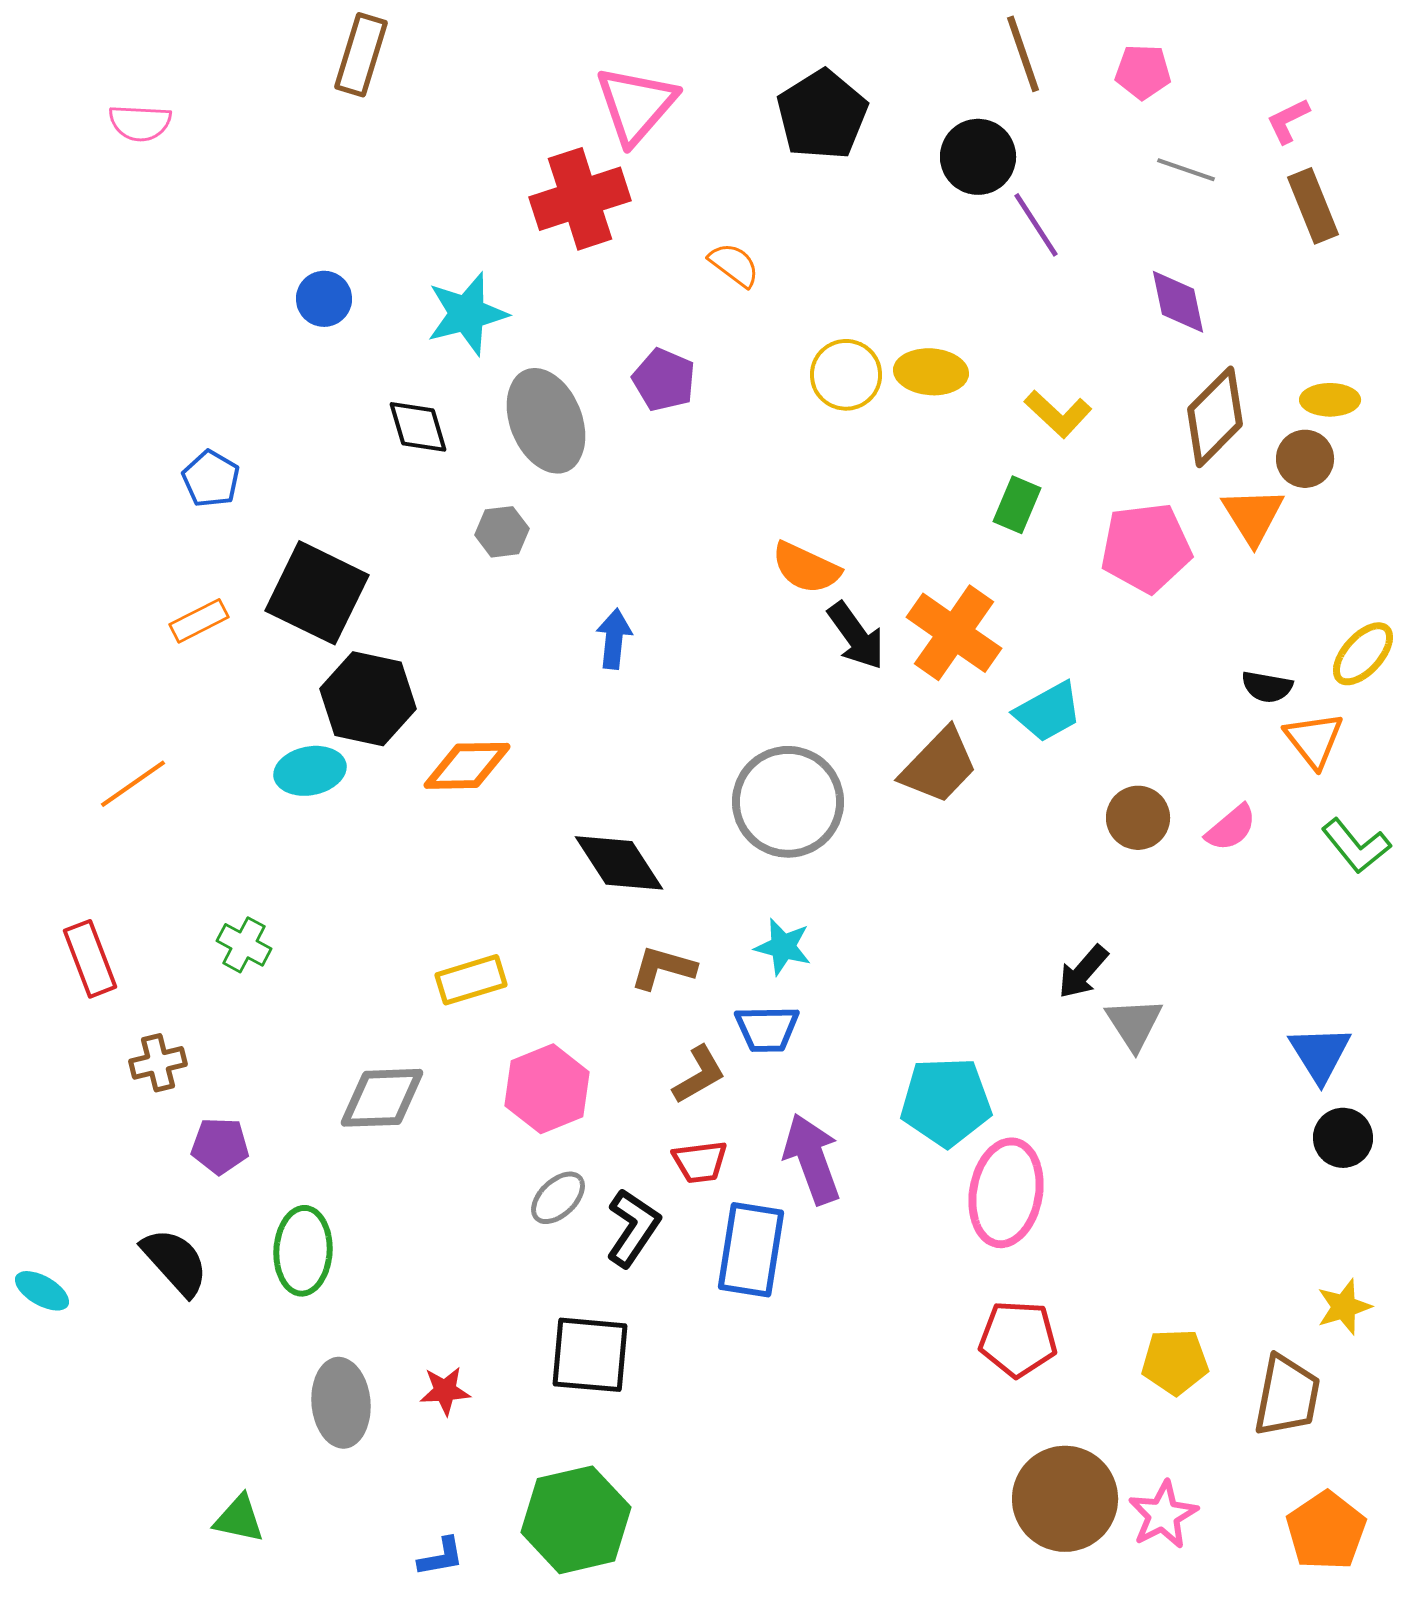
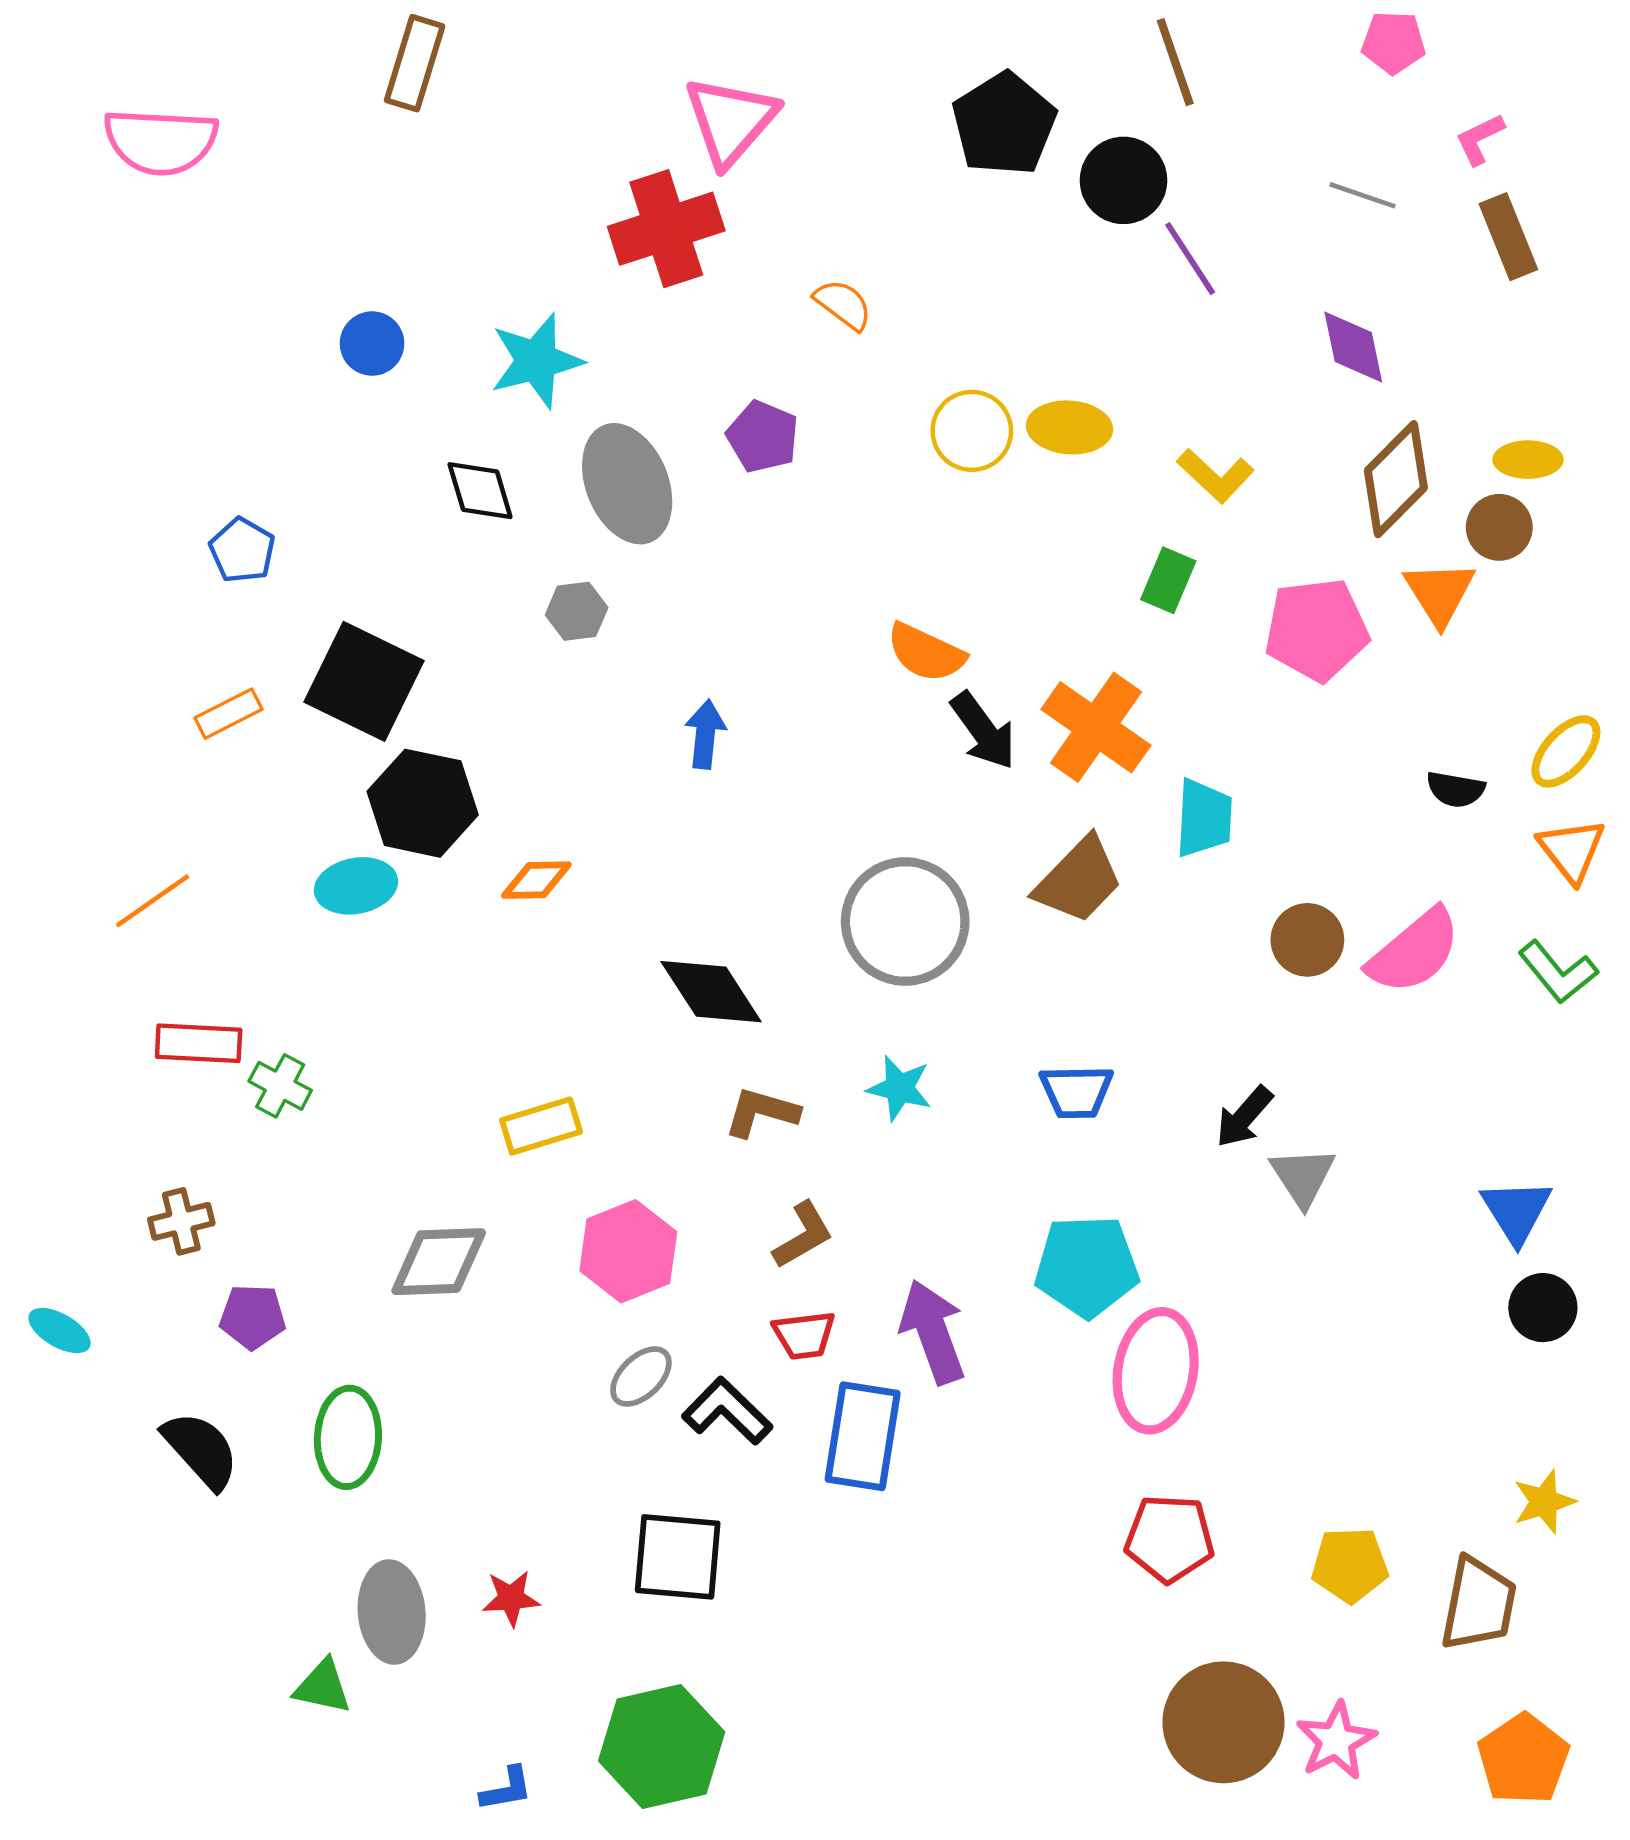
pink pentagon: (1143, 72) -> (1394, 43), moved
black pentagon: (822, 115) -> (1004, 124), moved
pink semicircle: (140, 123) -> (161, 141), size x1.6
cyan trapezoid: (1048, 712) -> (1204, 818), turned -58
orange triangle: (1314, 740) -> (1572, 850), moved
orange diamond: (467, 766) -> (536, 880), size x0.7
pink semicircle: (1231, 828) -> (1414, 951), size x1.6
red rectangle: (90, 959) -> (199, 1043), moved, turned -66
blue trapezoid: (767, 1029) -> (1076, 1092), moved
black L-shape: (633, 1228) -> (727, 1411), turned -80
cyan ellipse: (42, 1291) -> (60, 1331), moved
green triangle: (239, 1519) -> (323, 1687), moved

